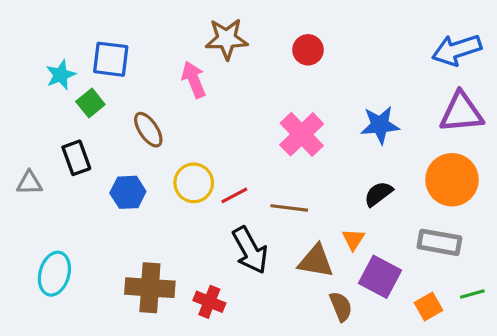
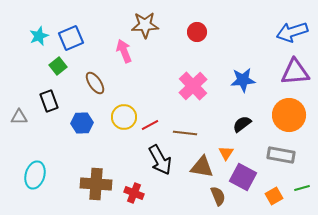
blue square: (111, 59) -> (71, 38), turned -30
cyan star: (61, 75) -> (39, 36), moved

